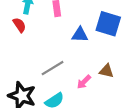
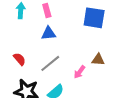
red semicircle: (19, 25) -> (19, 59), moved
blue triangle: (80, 35) -> (49, 33), moved

